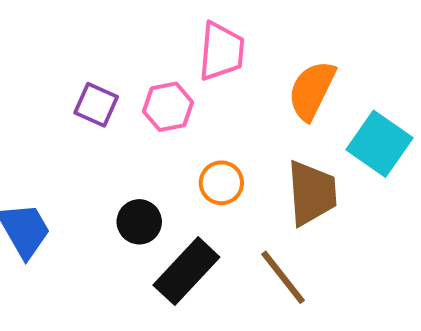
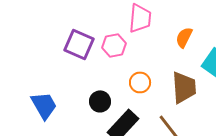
orange semicircle: (312, 90) -> (184, 37), size x0.7
purple square: (96, 105) -> (79, 44), size x1.4

